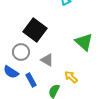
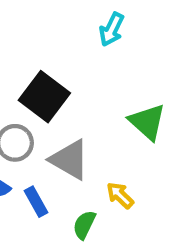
gray triangle: (47, 60) -> (70, 160), size x1.5

